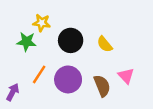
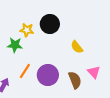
black circle: (71, 40) -> (50, 24), moved

